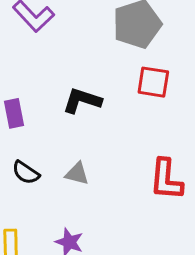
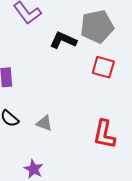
black L-shape: (82, 101) -> (63, 40), moved

